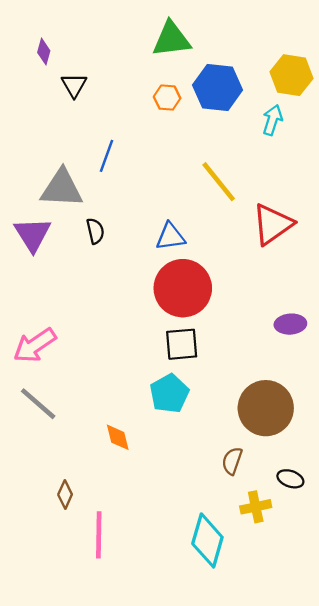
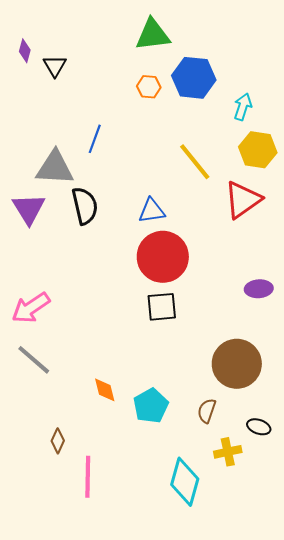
purple diamond: (44, 52) -> (25, 51), moved
yellow hexagon: (292, 75) -> (258, 150), moved
black triangle: (74, 85) -> (55, 66), moved
black semicircle: (95, 231) -> (85, 206), size x1.6
cyan pentagon: (169, 394) -> (151, 406), moved

